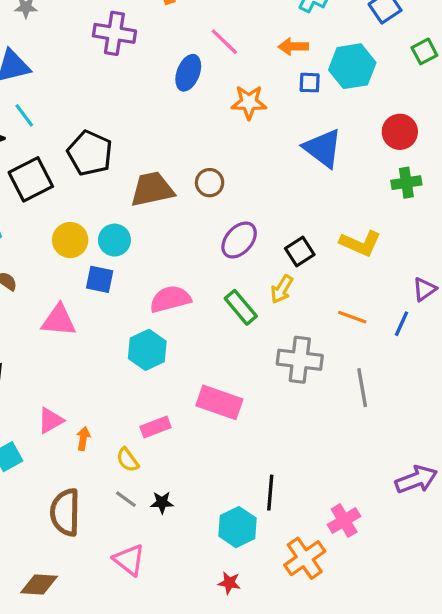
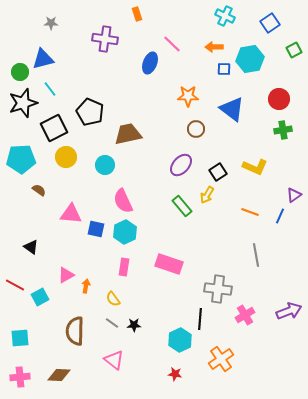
orange star: (249, 102) -> (188, 96), moved
brown circle: (210, 183) -> (196, 129), moved
yellow circle: (70, 240) -> (66, 157), moved
blue square: (100, 279) -> (96, 229), moved
pink semicircle: (170, 299) -> (123, 201), moved, turned -100
gray cross: (300, 360) -> (218, 289), moved
pink rectangle: (155, 427) -> (124, 267), moved, turned -60
pink cross: (344, 520) -> (245, 315), moved

